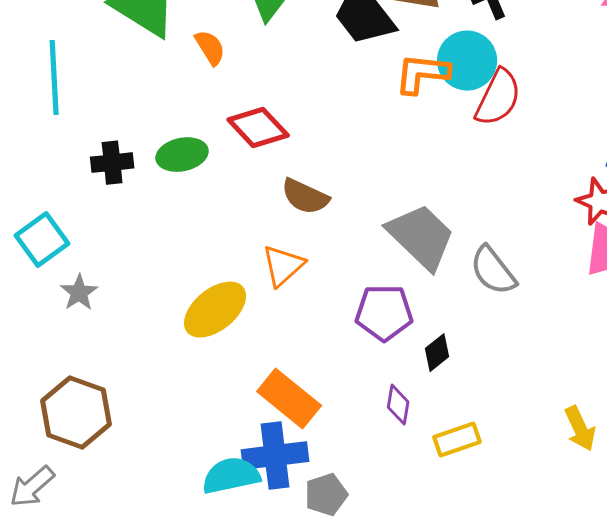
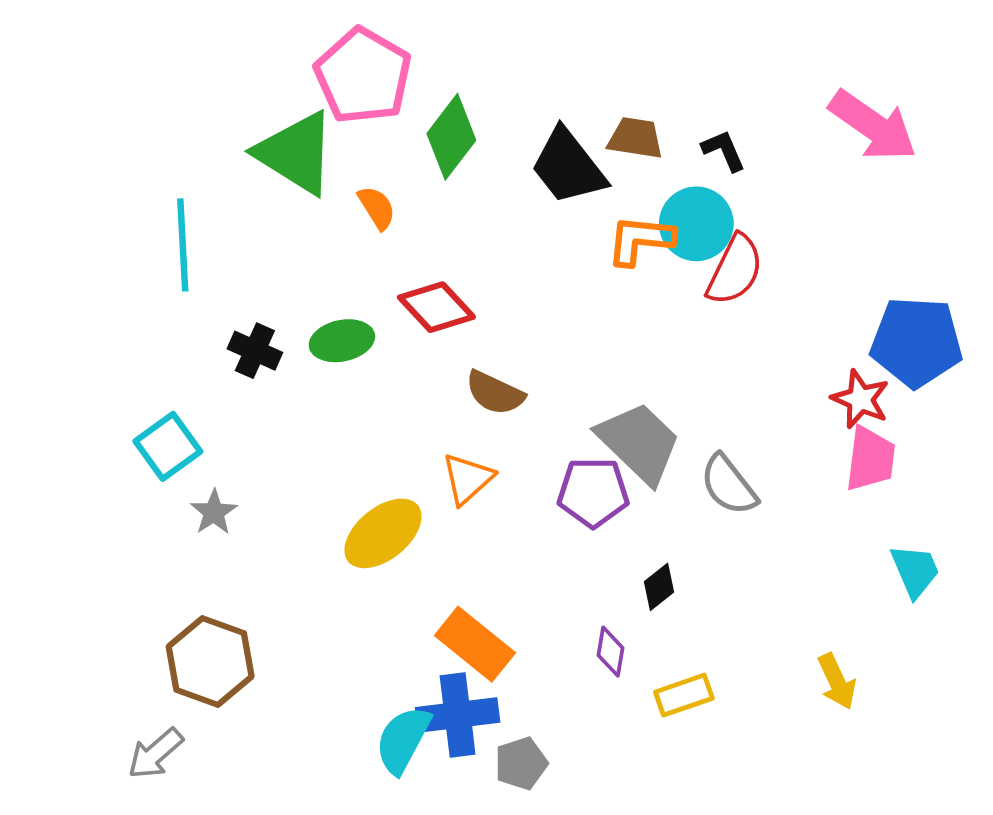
black cross: (112, 163) -> (255, 351), turned 30
purple pentagon: (384, 313) -> (593, 492), moved
cyan semicircle: (231, 476) -> (403, 740), turned -50

